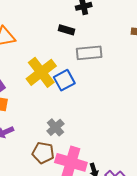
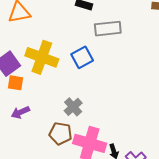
yellow cross: (41, 72) -> (42, 57), moved, turned -32

